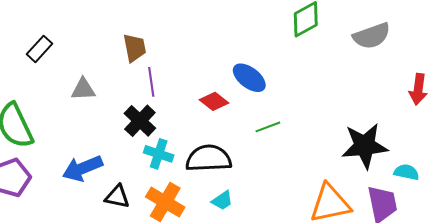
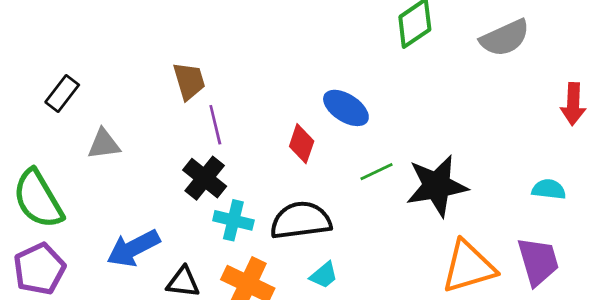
gray triangle: (83, 89) -> (104, 144), moved
red diamond: (214, 101) -> (302, 144), turned 76
black star: (365, 146) -> (437, 186), moved
cyan semicircle: (406, 172) -> (549, 189), moved

